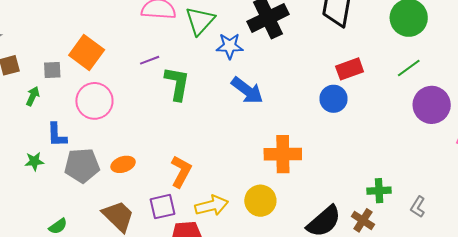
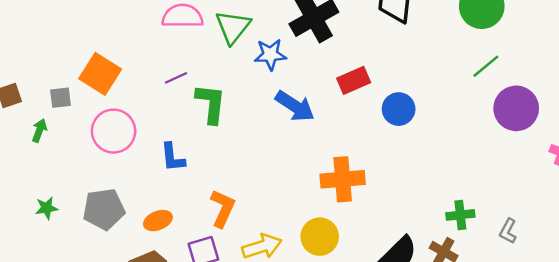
red rectangle: (350, 69) -> (354, 80), moved
blue L-shape: (57, 135) -> (173, 157), moved
orange ellipse: (123, 164) -> (158, 221), moved

